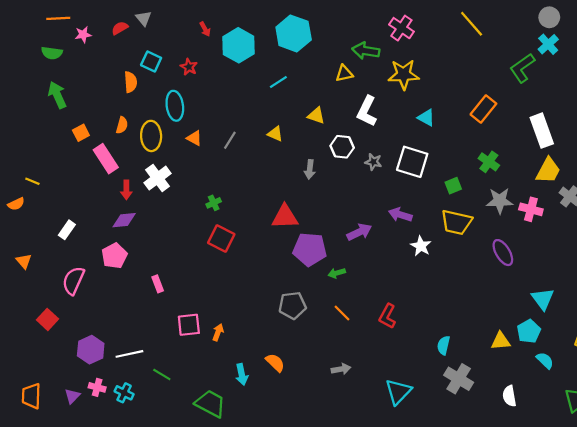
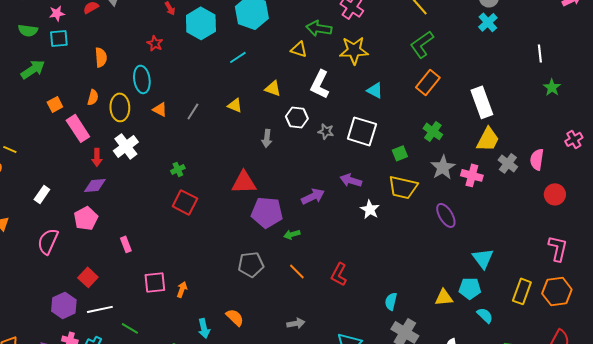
cyan square: (151, 62) -> (59, 38), moved, turned -30
green L-shape: (522, 68) -> (422, 44), moved
yellow triangle: (344, 73) -> (299, 49), turned 30
green arrow: (57, 95) -> (33, 69), turned 80
gray star: (500, 201) -> (443, 167), turned -30
red square: (47, 319) -> (88, 277), moved
cyan pentagon: (529, 331) -> (470, 288), turned 30

